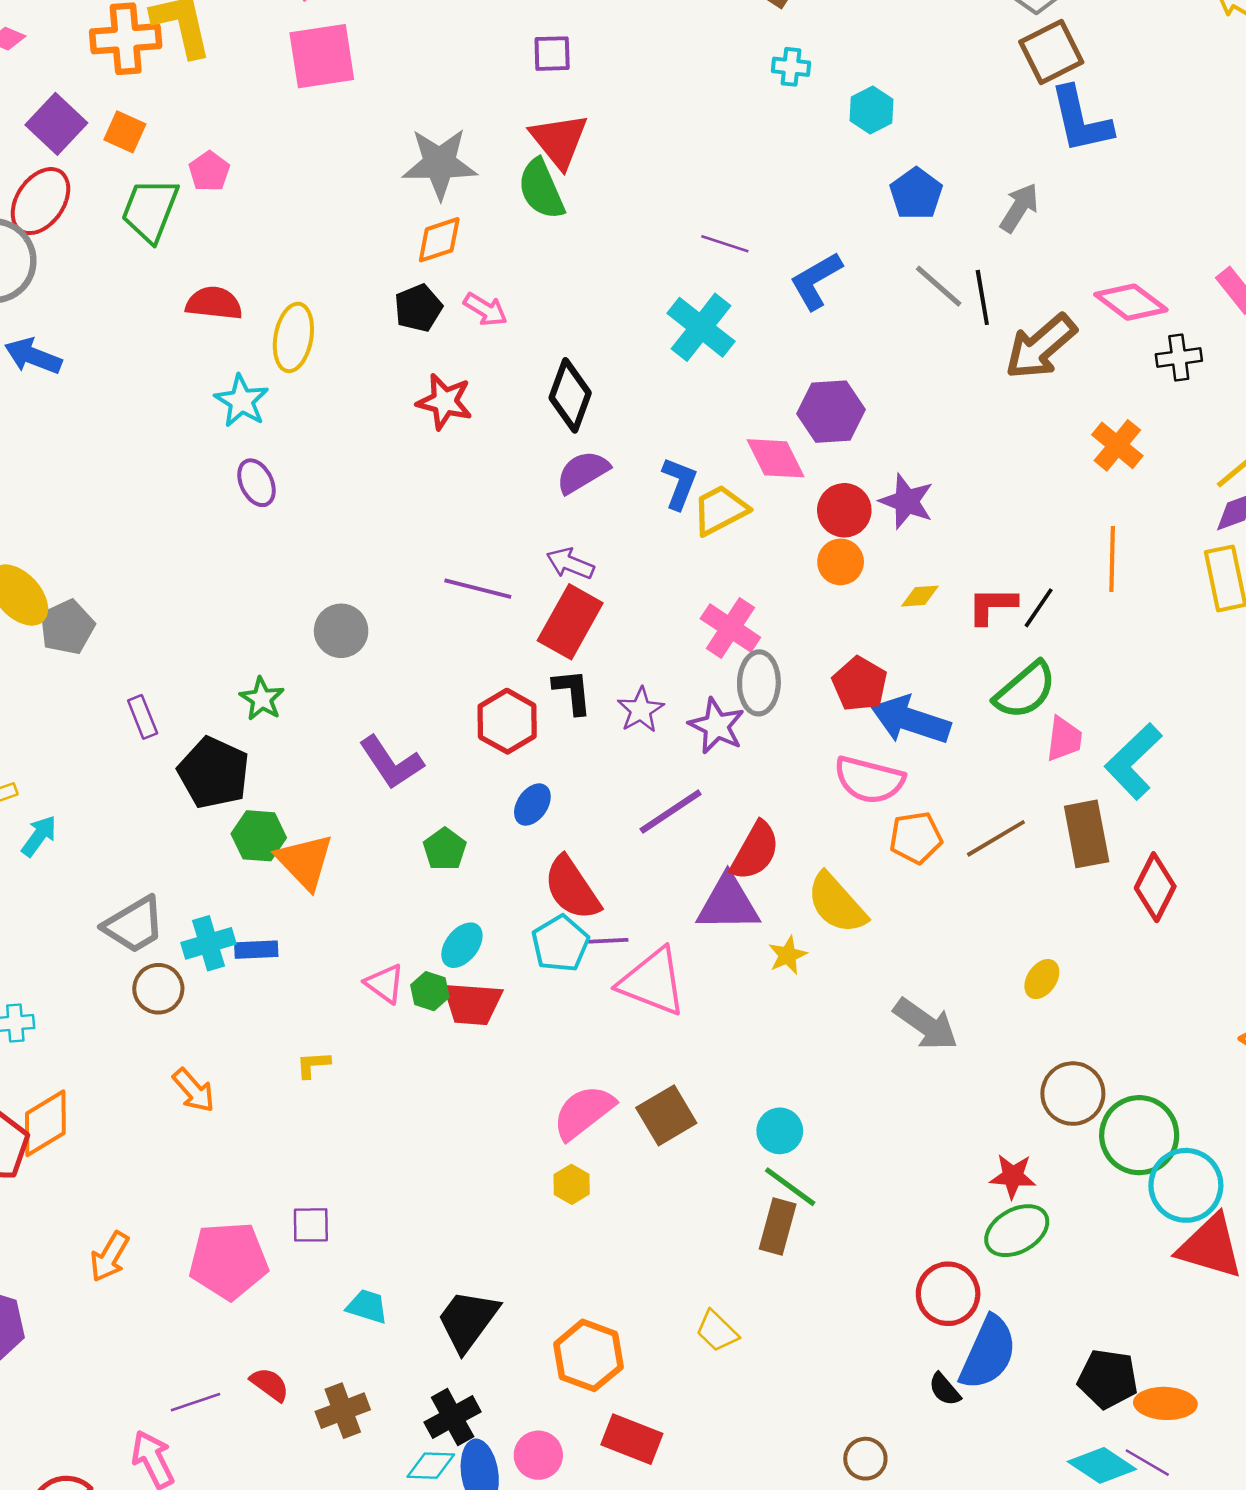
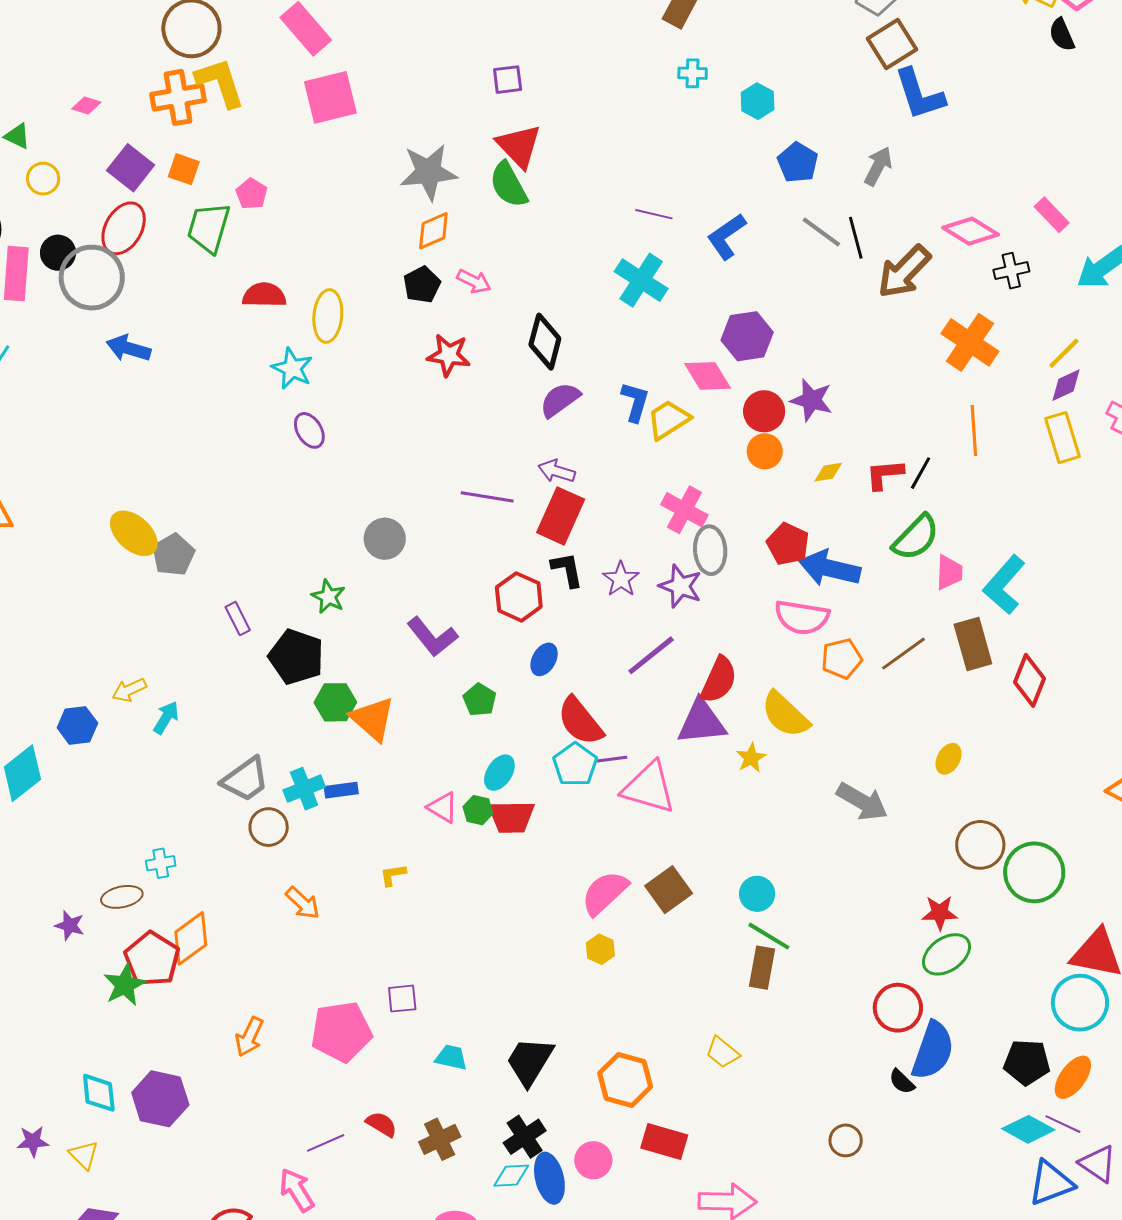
orange cross: (1117, 445) -> (970, 342), size x1.4
cyan circle: (1186, 1185) -> (1080, 1003), moved
orange ellipse: (1165, 1403) -> (1073, 1077), turned -51

